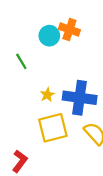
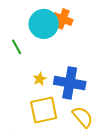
cyan circle: (49, 36) -> (44, 24), size x1.5

